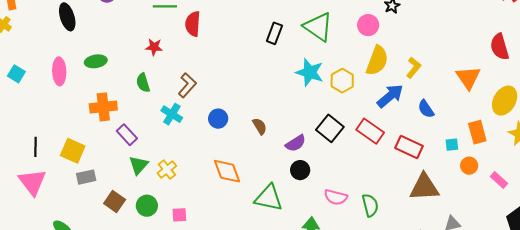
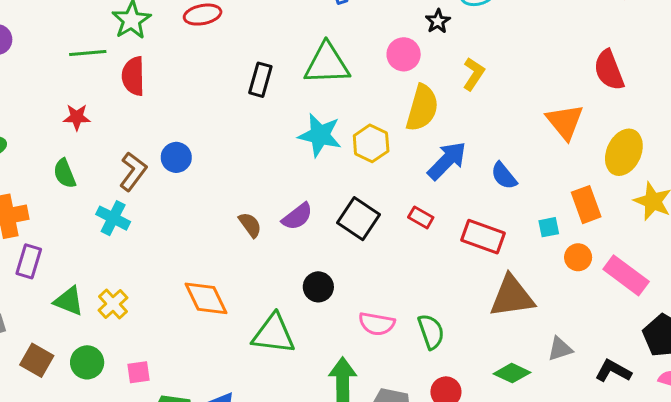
green triangle: (318, 27) -> (327, 64), turned -32
yellow L-shape: (414, 68) -> (474, 74), moved
blue circle: (218, 119) -> (176, 157), moved
red rectangle: (370, 131) -> (421, 217), size x0.6
purple rectangle: (127, 135) -> (29, 261), moved, turned 65
purple semicircle: (296, 143) -> (297, 217), moved
green triangle: (139, 165) -> (69, 301), turned -45
pink rectangle: (499, 180) -> (626, 275), size x1.6

